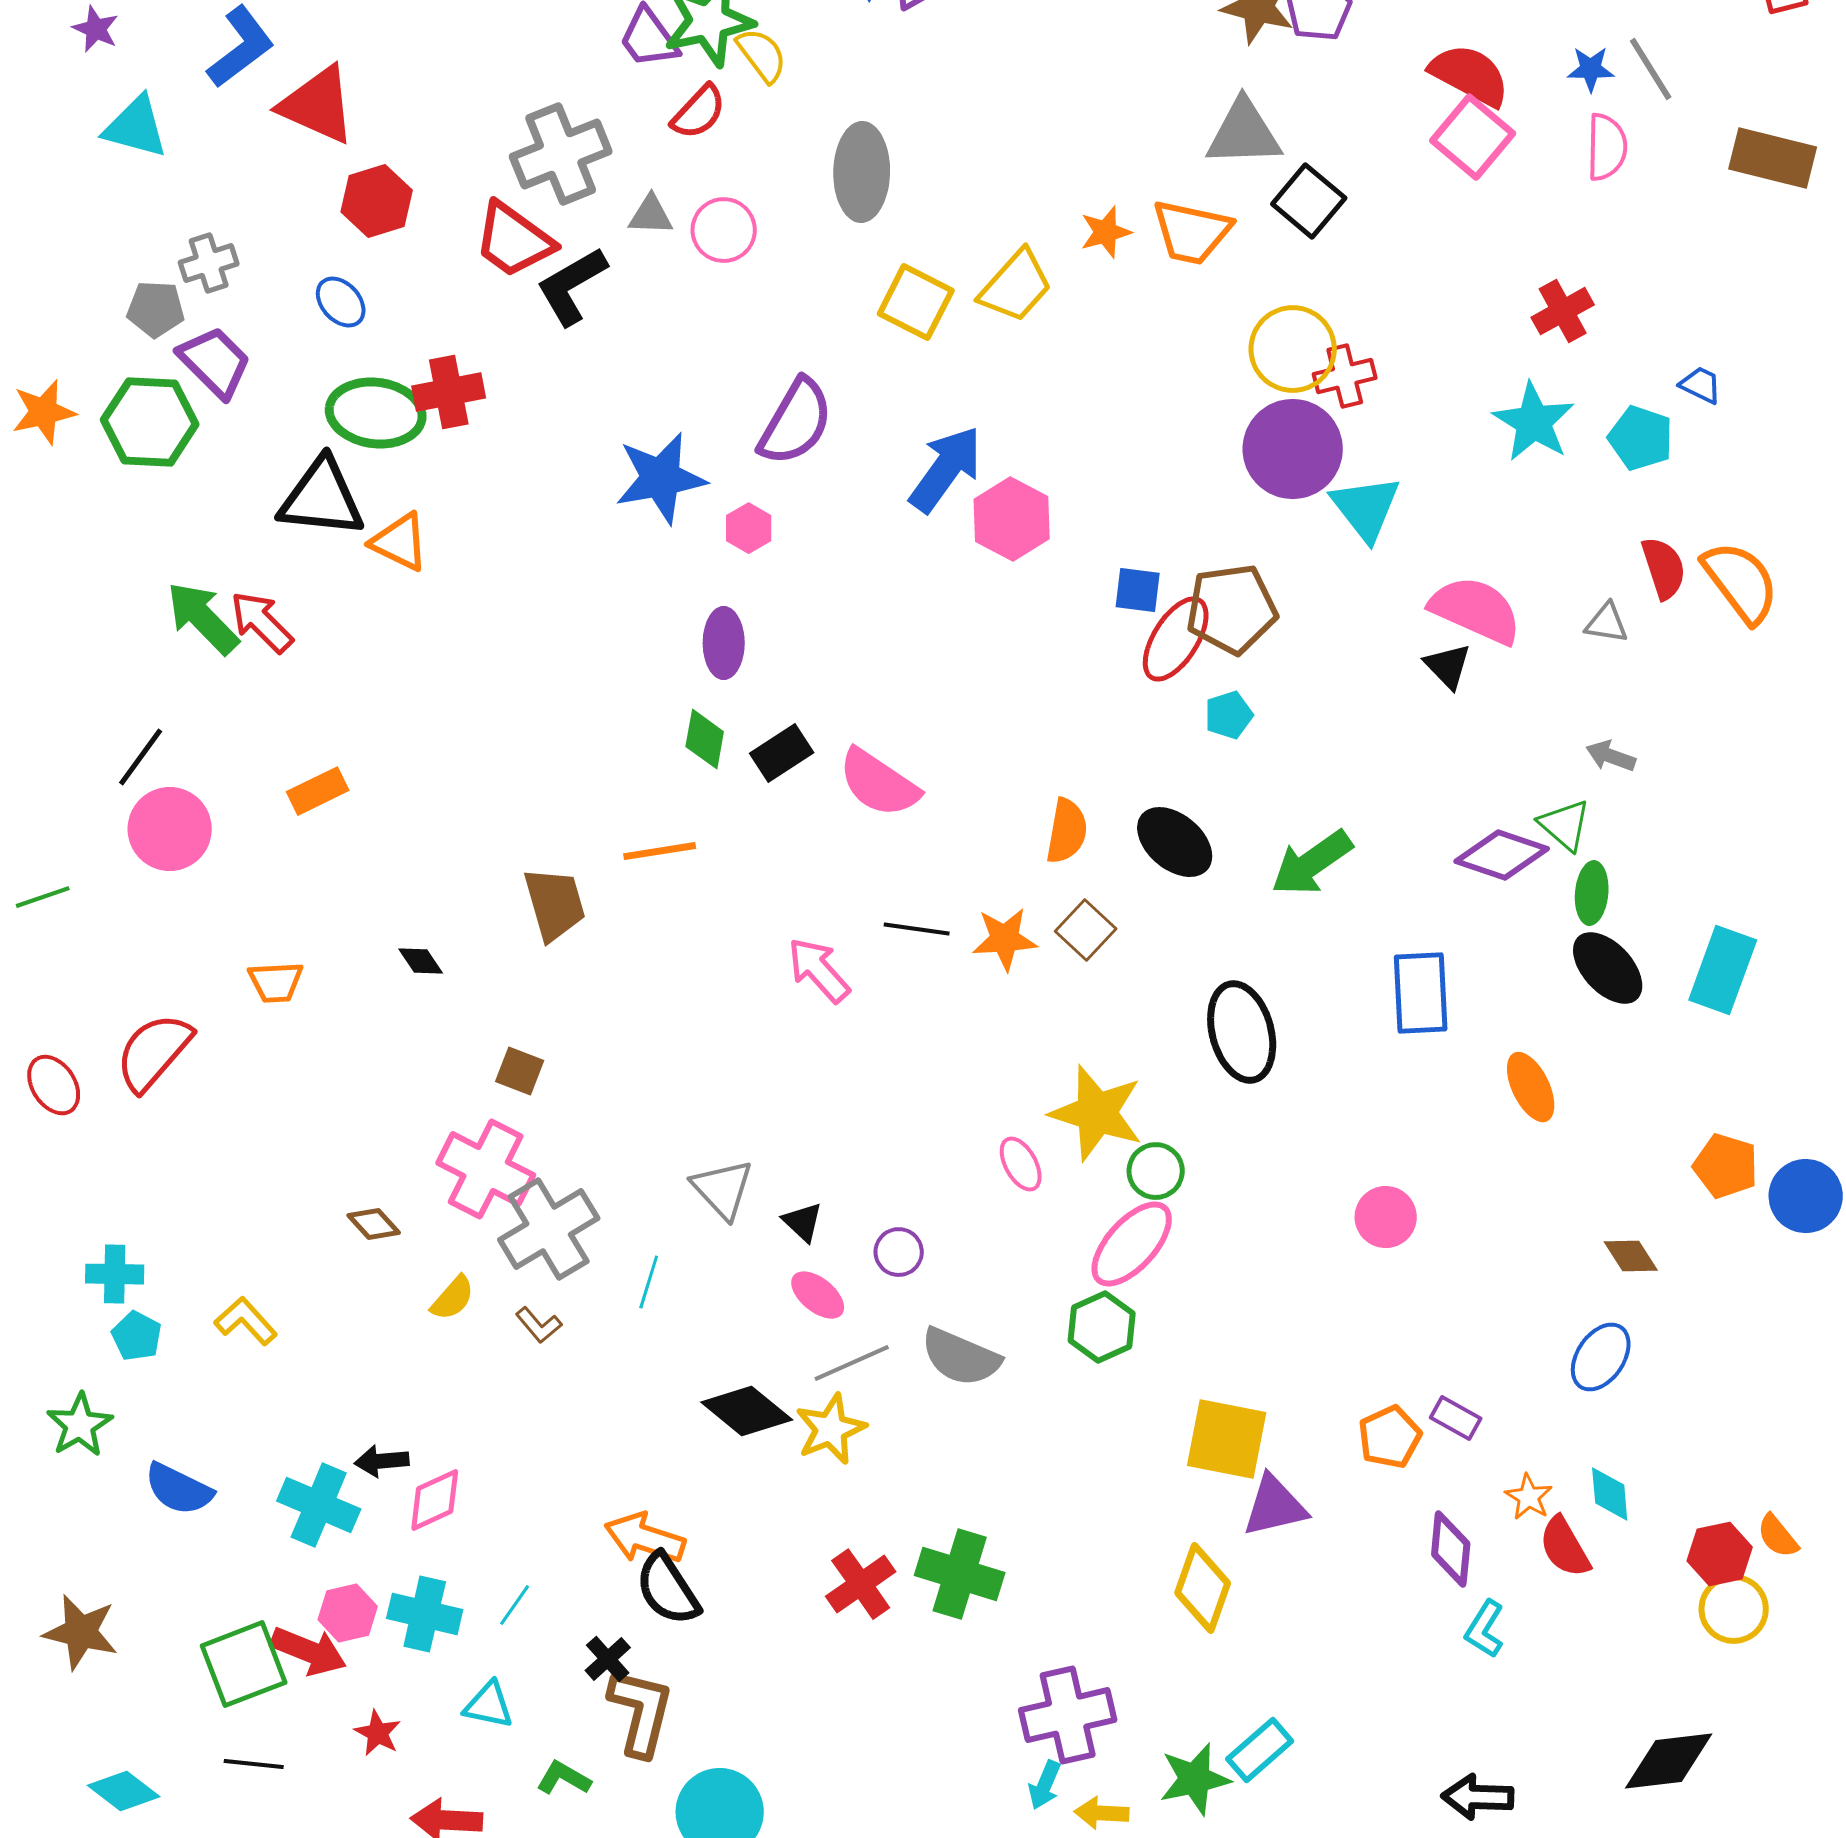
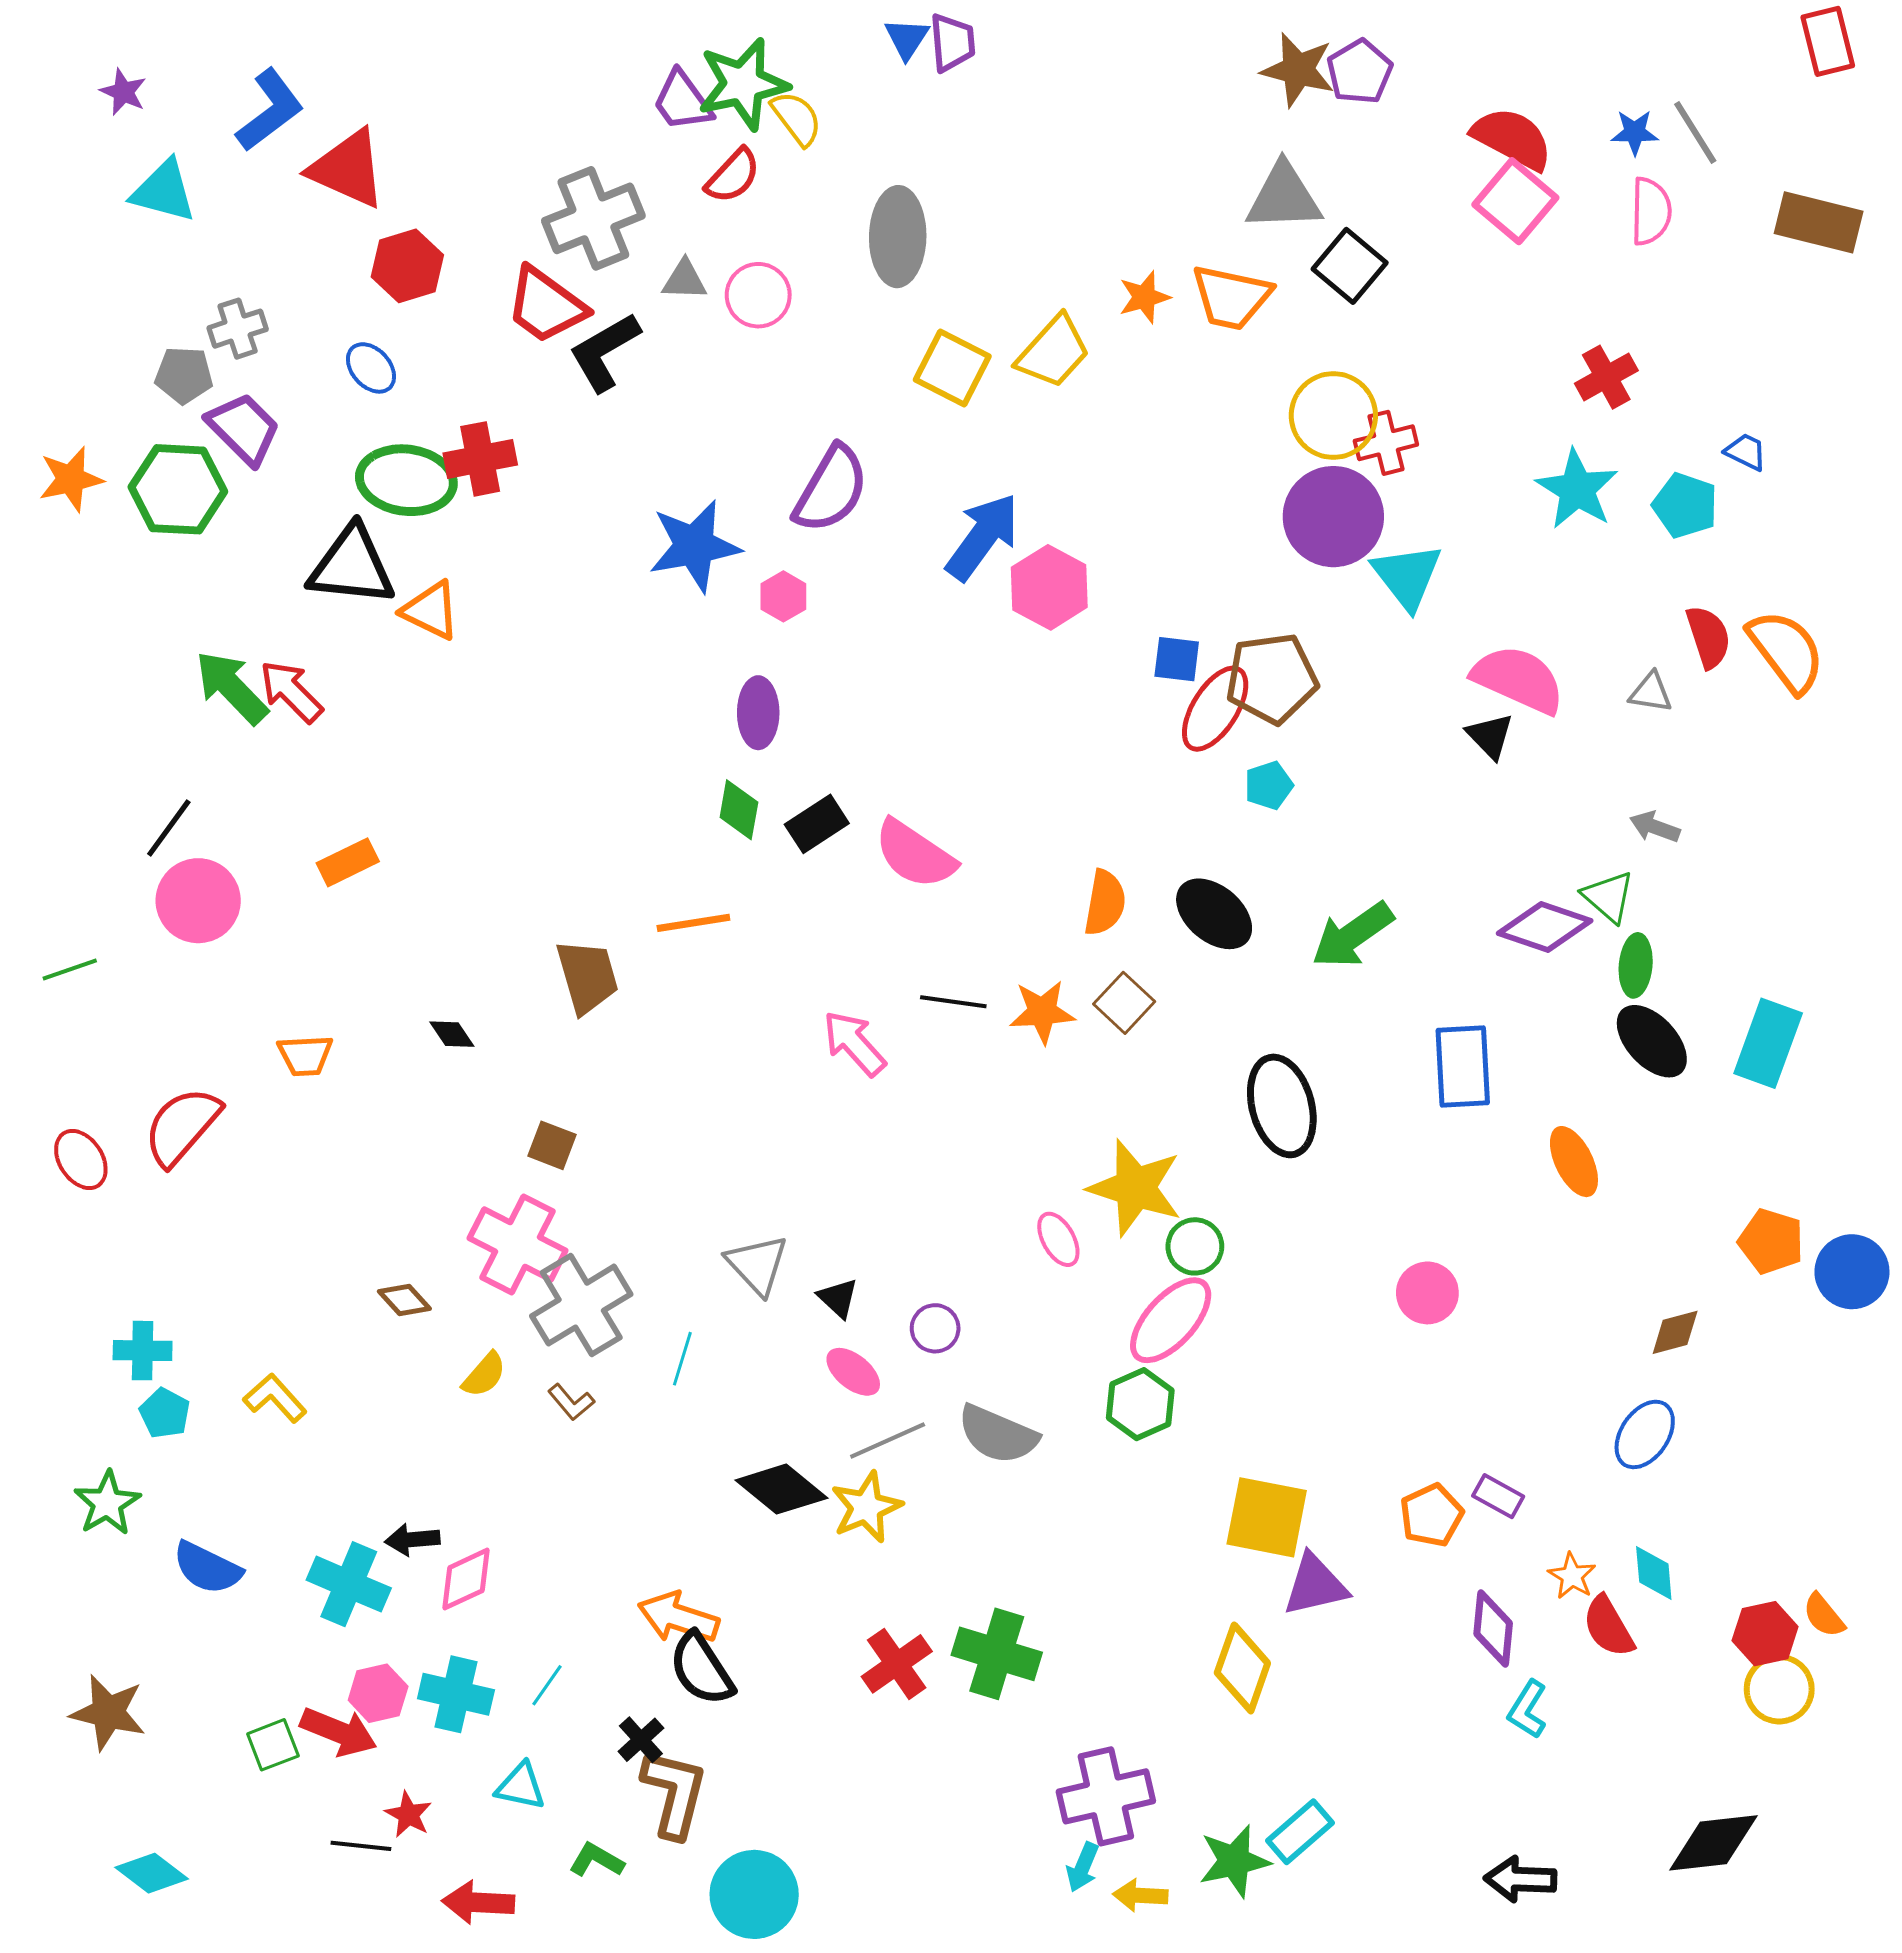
brown diamond: (1631, 1256) -> (1675, 1332), turned -72
green square: (244, 1664) -> (273, 1745), size x0.6
black line: (254, 1764) -> (361, 1846), moved

